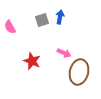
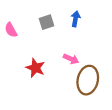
blue arrow: (60, 17) -> (75, 19), moved

